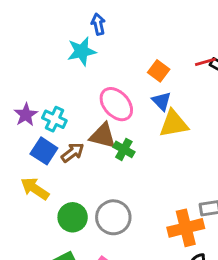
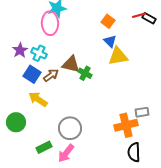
pink ellipse: (116, 104) -> (50, 23), moved, turned 40
yellow arrow: (35, 189) -> (38, 99), moved
green circle: (73, 217) -> (16, 122), moved
gray circle: (113, 217) -> (70, 128), moved

